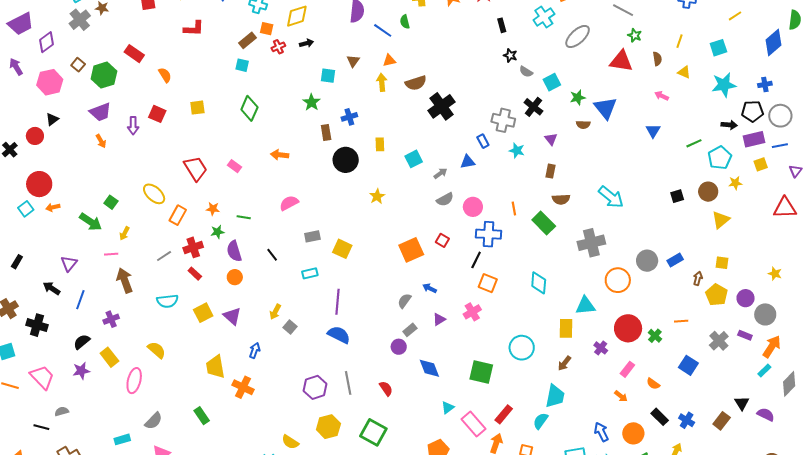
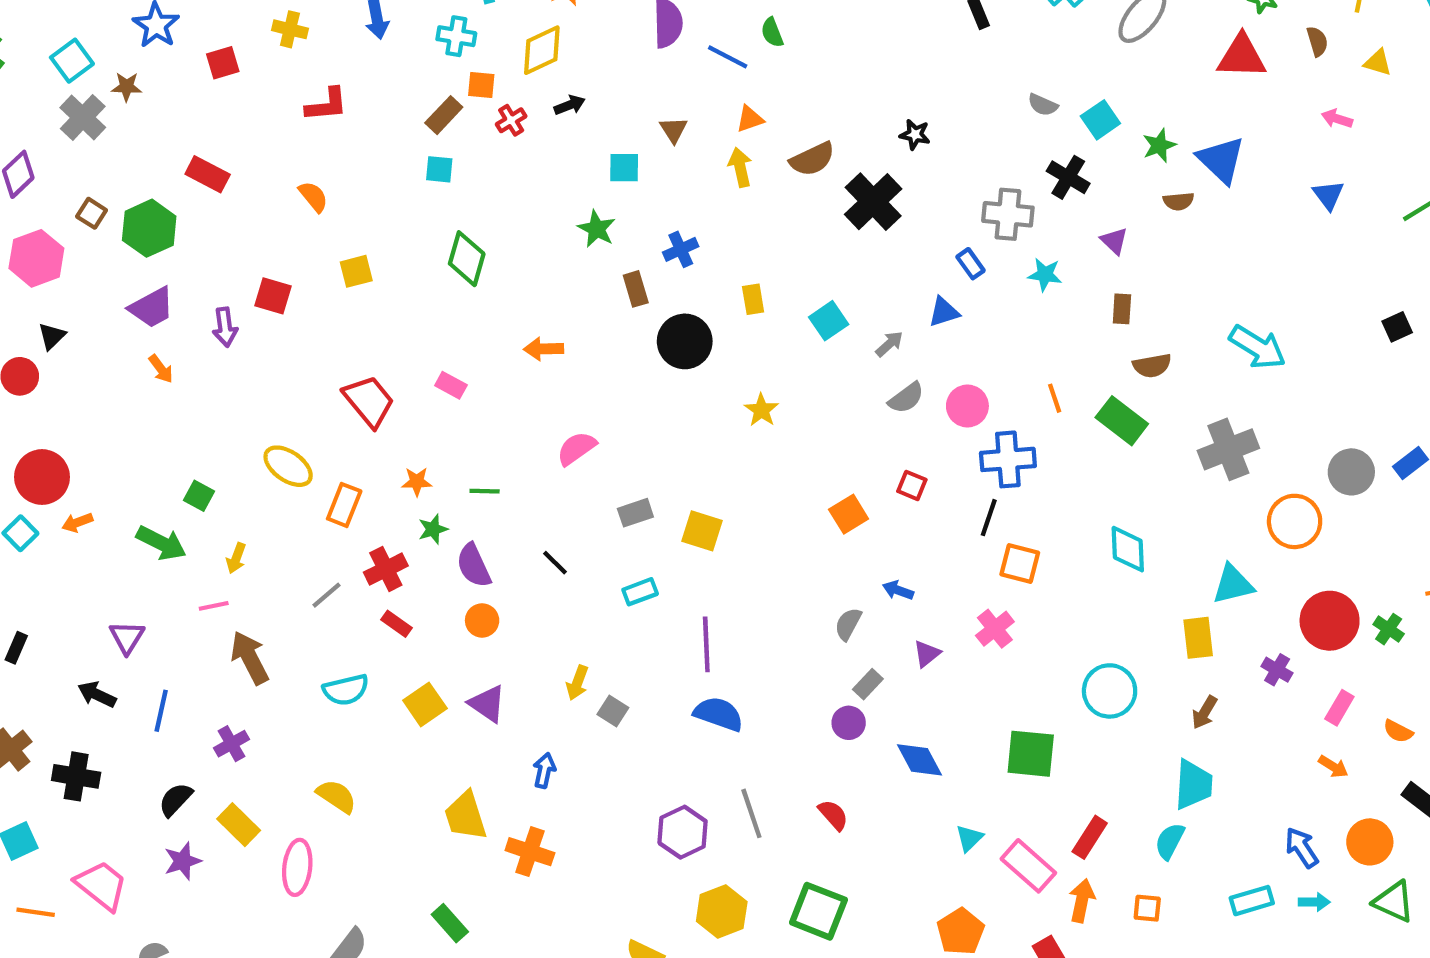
black star: (510, 55) -> (915, 135), moved
orange semicircle: (165, 75) -> (313, 197), moved
orange square: (411, 250) -> (849, 514), size x0.7

